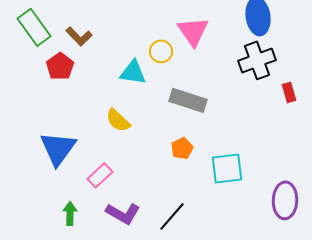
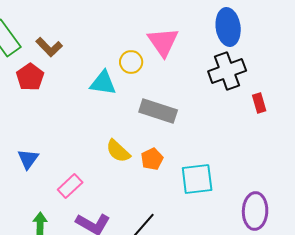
yellow semicircle: (118, 120) -> (118, 151), moved
blue triangle: (58, 148) -> (28, 159), size x0.6

